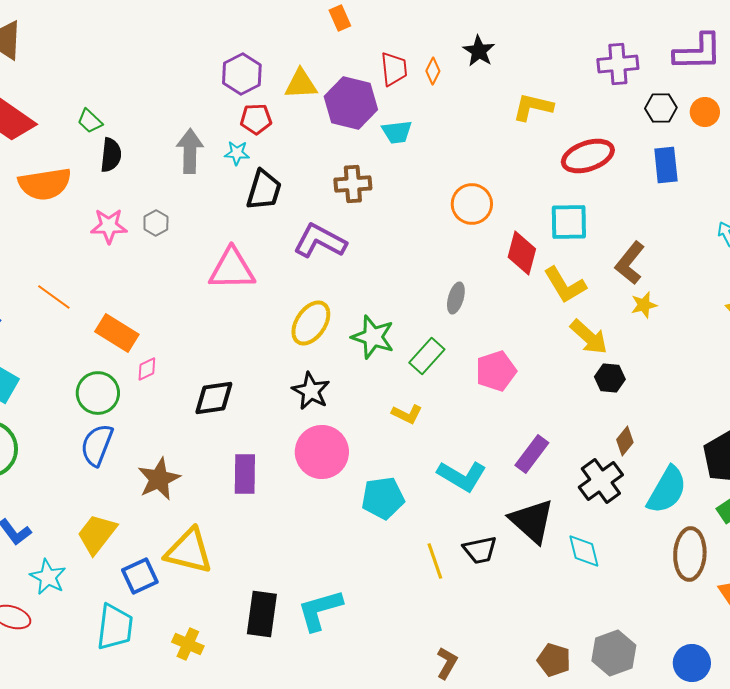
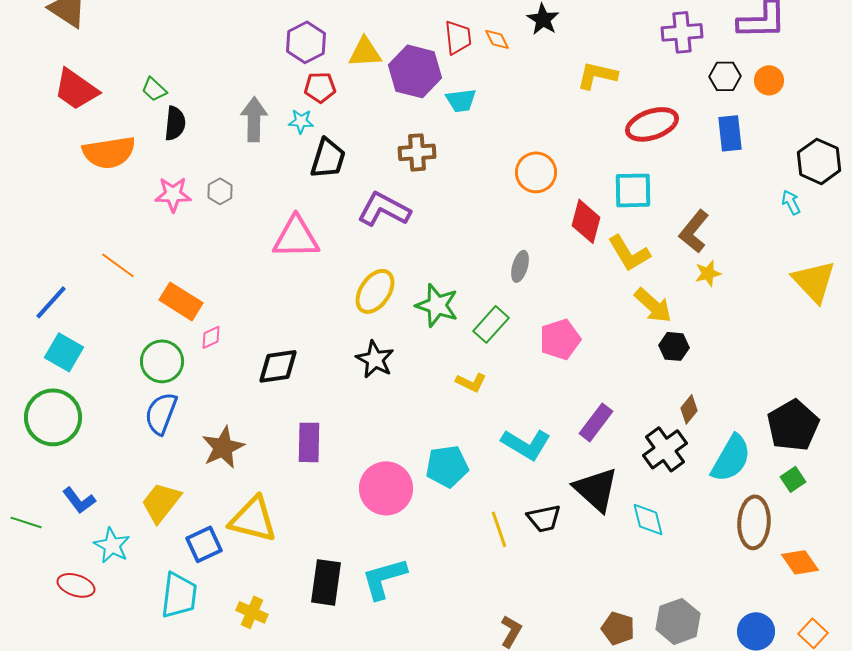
orange diamond: (433, 71) -> (497, 39), turned -52
pink circle: (322, 452) -> (386, 488), moved

